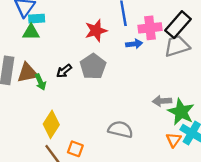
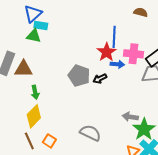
red star: (96, 31) -> (106, 52), moved, turned -30
gray pentagon: (93, 66) -> (79, 76), turned -30
black arrow: (64, 71) -> (100, 79), moved
green arrow: (40, 82) -> (35, 92), moved

